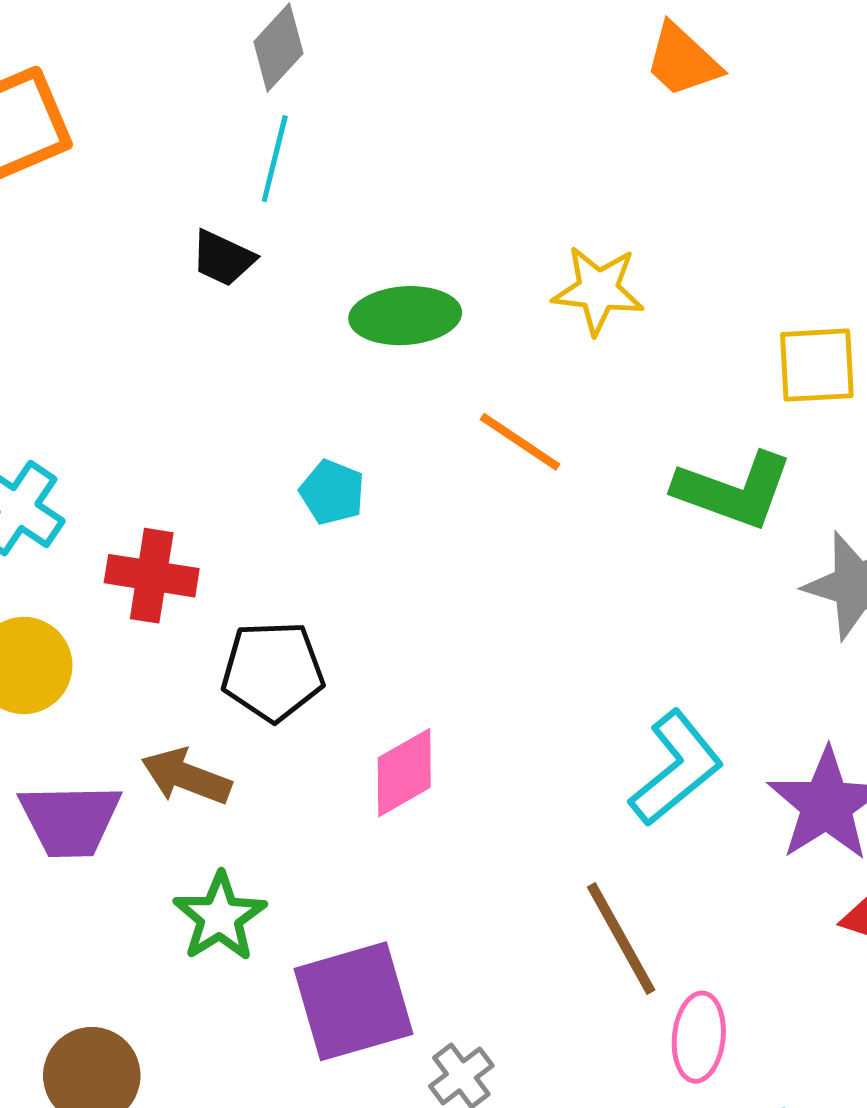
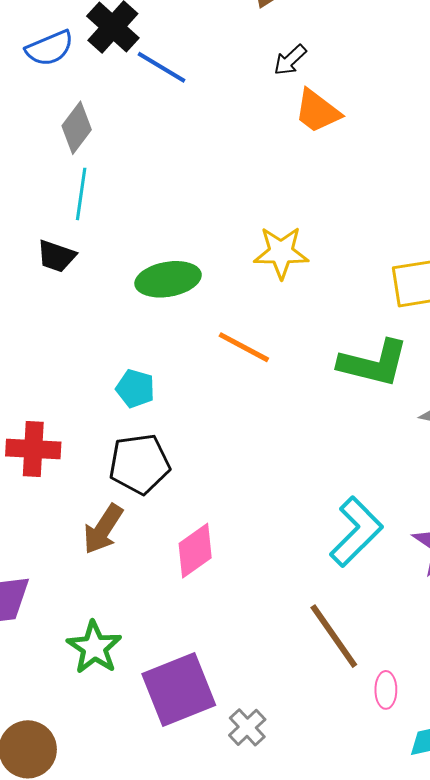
black pentagon: (273, 671) -> (139, 464), moved
brown arrow: (186, 776) -> (103, 529), moved, turned -72
pink ellipse: (699, 1037) -> (386, 690), size x0.7

